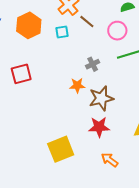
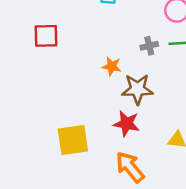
gray cross: (93, 64) -> (149, 46), moved
orange arrow: (110, 160) -> (130, 167), size x1.5

